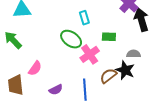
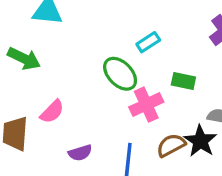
cyan rectangle: (84, 18) -> (148, 42), turned 64
green arrow: (13, 40) -> (24, 59), turned 150

